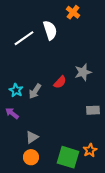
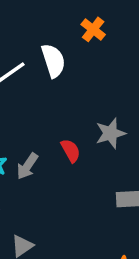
red semicircle: (60, 82) -> (71, 151), turned -72

